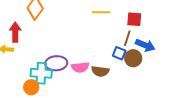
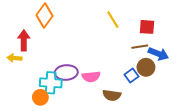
yellow line: (101, 12) -> (113, 20), turned 60
brown line: (127, 38) -> (140, 47), turned 63
blue square: (119, 53) -> (131, 76), moved, turned 32
brown semicircle: (100, 71) -> (112, 95), moved

